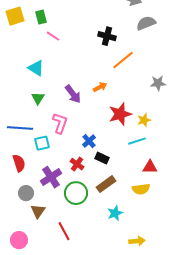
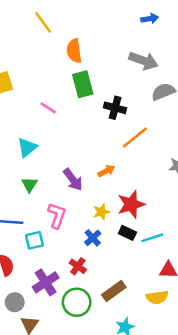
green rectangle: (41, 17) -> (83, 84), moved, size x1.5
cyan triangle: (36, 68) -> (27, 147), turned 48
yellow star: (144, 120) -> (101, 212), moved
black rectangle: (102, 158) -> (127, 233), moved

